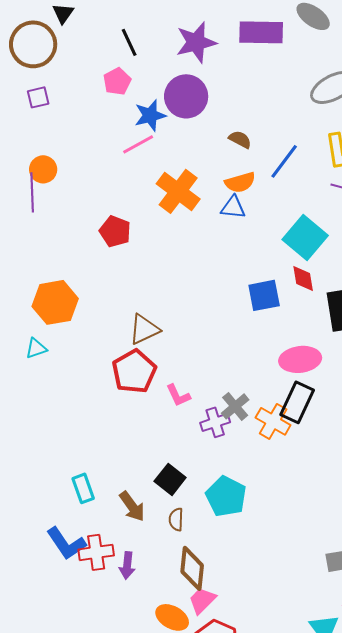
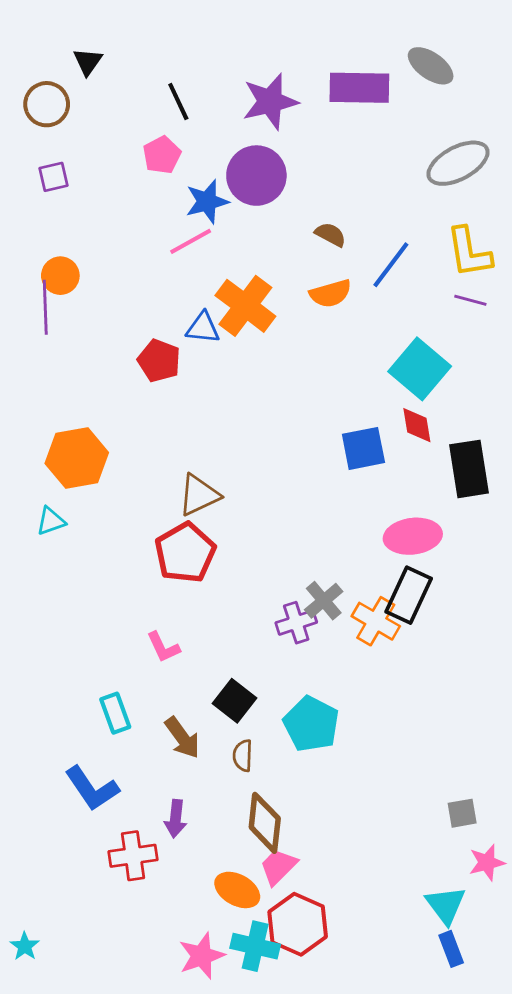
brown circle: (33, 44) -> (47, 104), size x0.7
blue triangle: (233, 207) -> (203, 328), moved
pink L-shape: (178, 395) -> (163, 647), moved
red cross: (96, 552) -> (133, 856), moved

